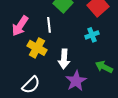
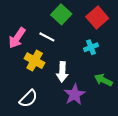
white line: (49, 25) -> (47, 37), turned -56

